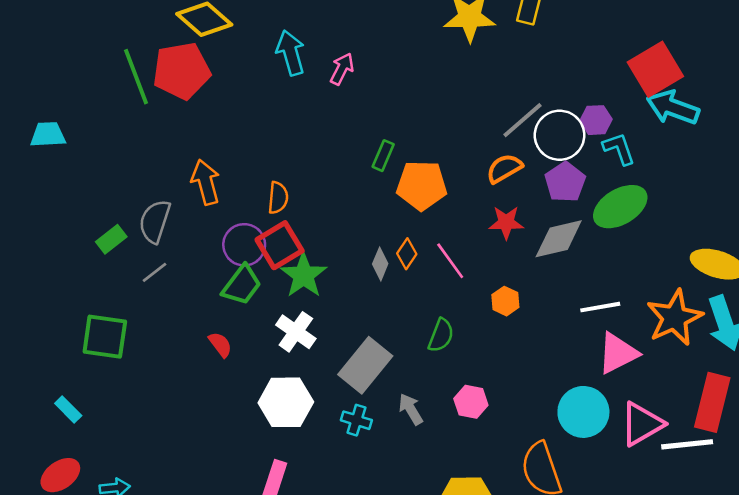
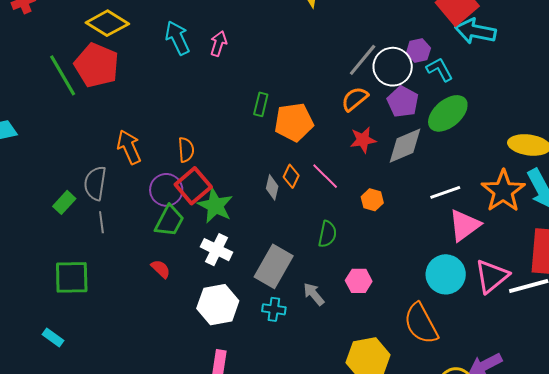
red pentagon: (182, 71) -> (97, 65), turned -30
gray line: (154, 272) -> (101, 222), turned -50

